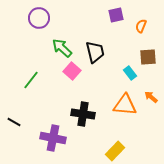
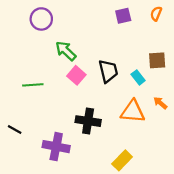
orange semicircle: (141, 26) -> (156, 14), moved
black trapezoid: (95, 52) -> (108, 71), moved
green line: (31, 80) -> (33, 85), turned 48

